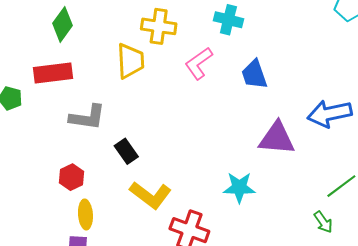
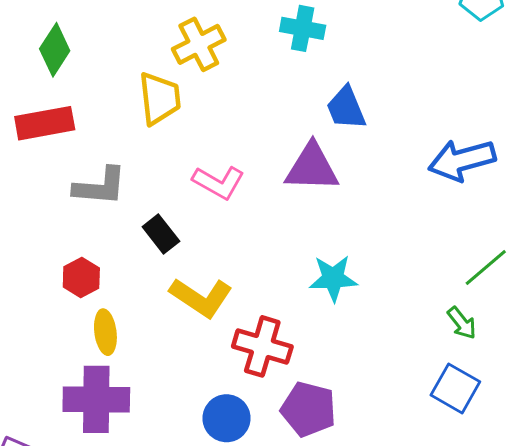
yellow cross: (159, 26) -> (199, 44), turned -32
pink L-shape: (199, 63) -> (219, 182), moved, turned -112
purple triangle: (277, 138) -> (312, 168), moved

